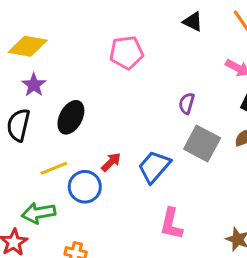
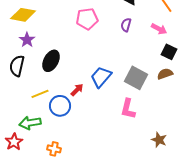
purple semicircle: (187, 103) -> (126, 25), moved
blue trapezoid: (154, 167) -> (101, 77), moved
pink L-shape: (171, 224) -> (128, 109), moved

